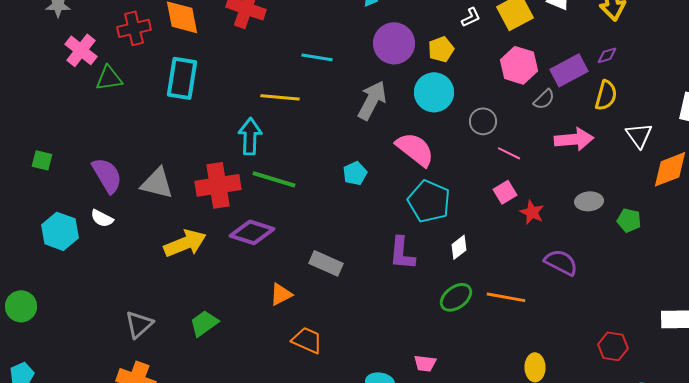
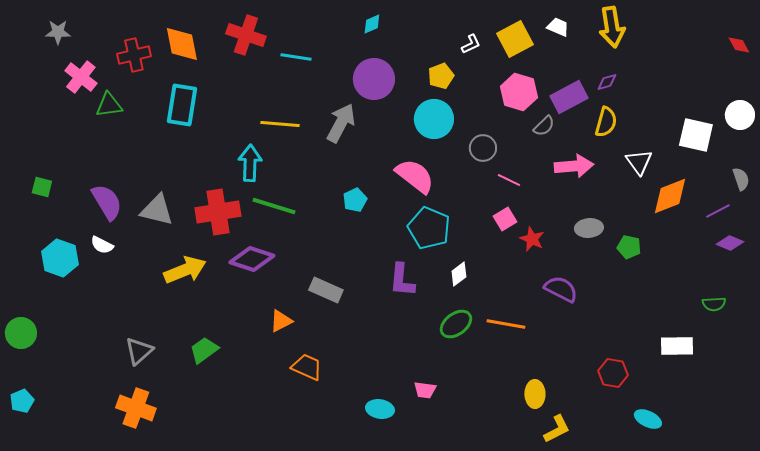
purple circle: (394, 43) -> (374, 79), moved
cyan line: (317, 57) -> (296, 57), moved
gray arrow: (372, 100) -> (341, 123), moved

